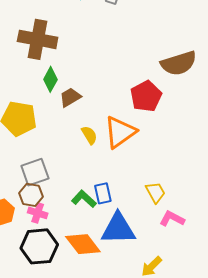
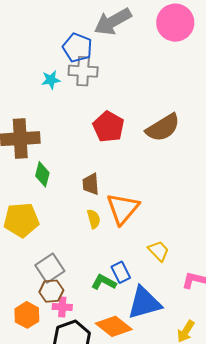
red pentagon: (146, 96) -> (108, 127), moved
brown trapezoid: (70, 97) -> (91, 184), moved, turned -50
yellow semicircle: (89, 135) -> (94, 219), turned 30
yellow trapezoid: (155, 192) -> (159, 251), moved

